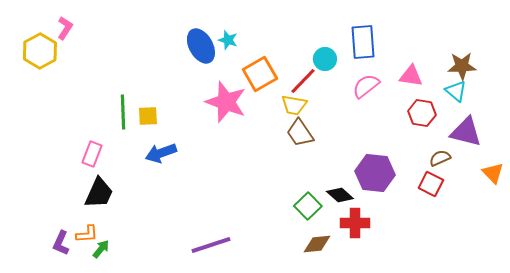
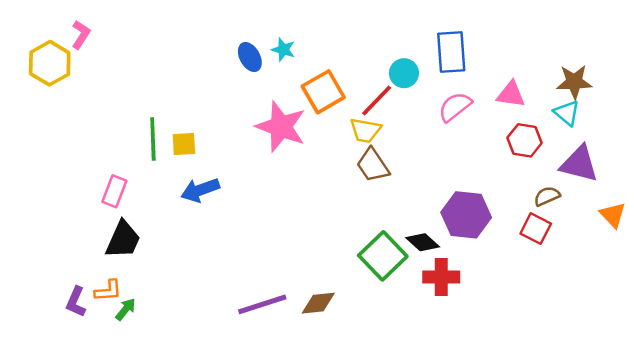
blue ellipse: (201, 46) -> (250, 57), size x0.7
green square: (308, 206) -> (383, 256), size x1.4
brown diamond: (317, 244) -> (318, 303), moved

